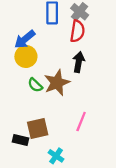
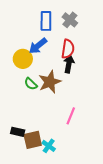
red semicircle: (77, 31) -> (68, 49), moved
blue arrow: (25, 39) -> (38, 46), moved
brown square: (38, 129) -> (33, 140), moved

